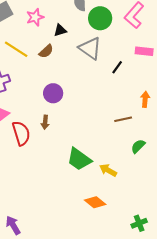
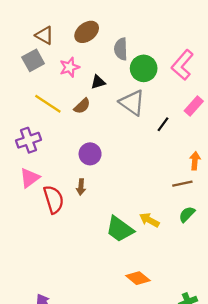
pink rectangle: (144, 51) -> (194, 106), turned -54
brown line: (123, 119) -> (182, 184), moved
yellow arrow: (108, 170) -> (149, 220), moved

